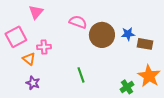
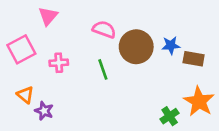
orange triangle: (29, 59) -> (25, 95), moved
green line: (81, 75) -> (103, 69), moved

